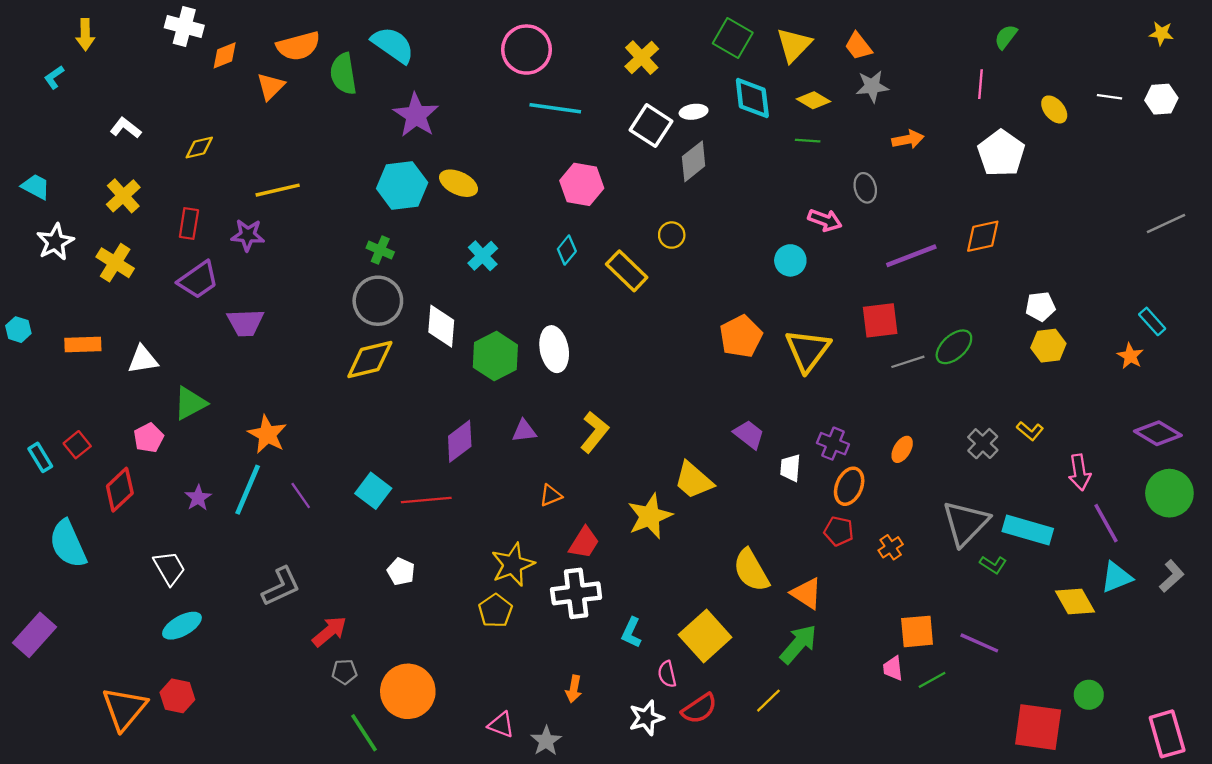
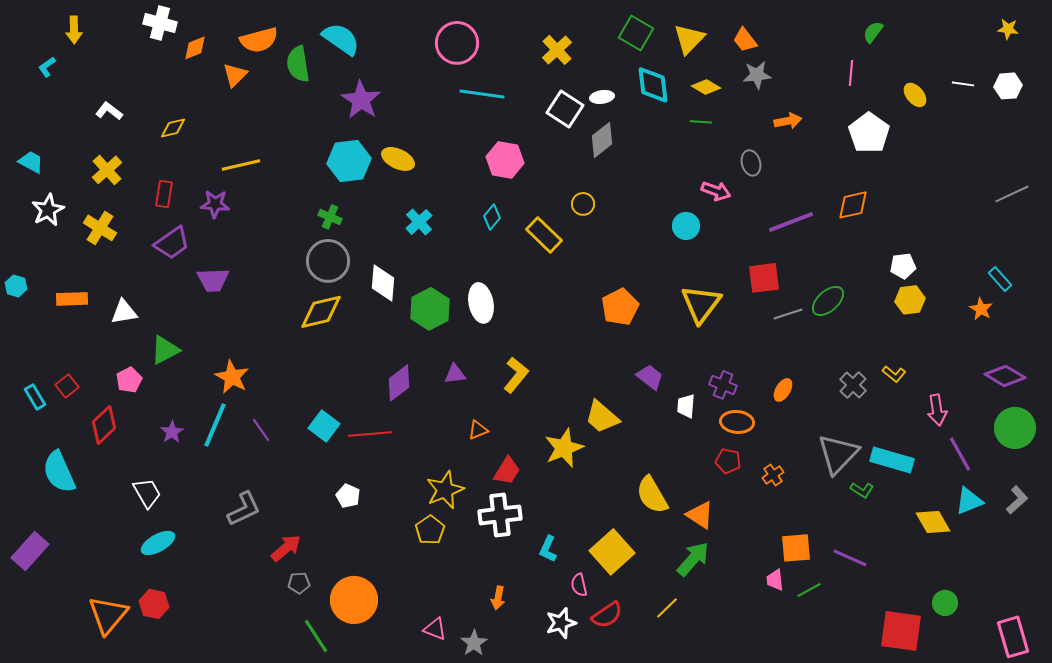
orange pentagon: (741, 336) -> (620, 307), moved
orange ellipse: (849, 486) -> (737, 422), turned 72

